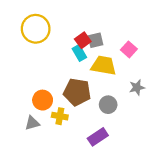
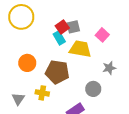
orange circle: (43, 100) -> (27, 63), moved
gray circle: (108, 105) -> (93, 89), moved
gray triangle: (32, 123) -> (18, 99), turned -40

